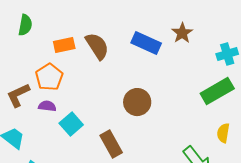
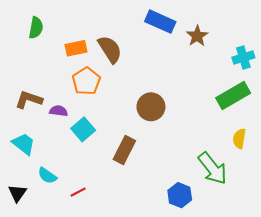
blue rectangle: (146, 43) -> (160, 22), moved
orange pentagon: (49, 77) -> (86, 81), moved
brown L-shape: (18, 95) -> (29, 100), turned 44
brown rectangle: (111, 144) -> (124, 150), turned 56

